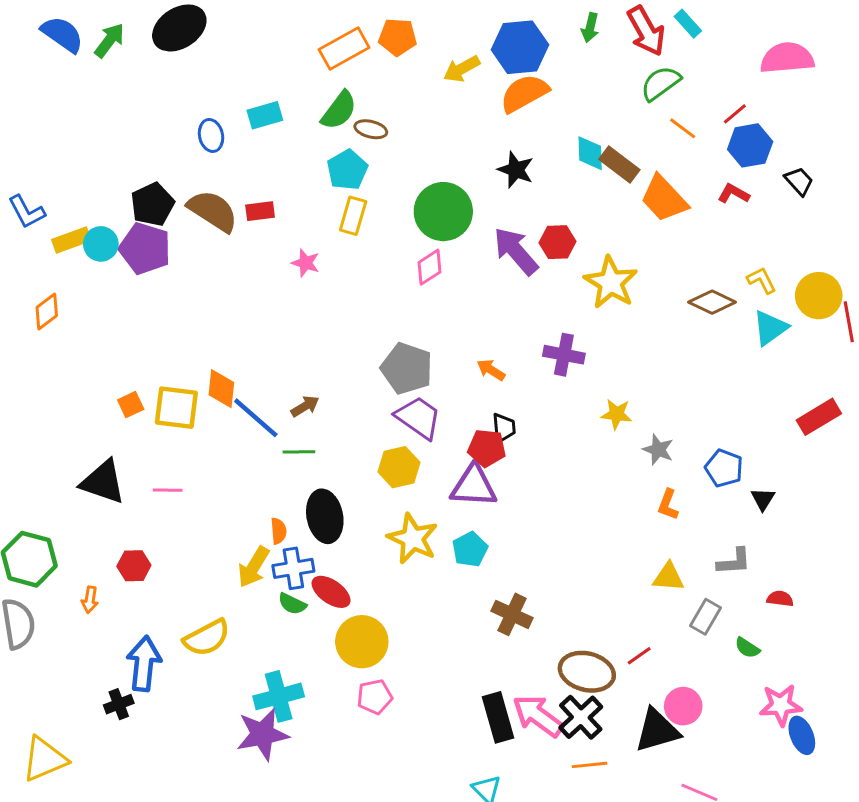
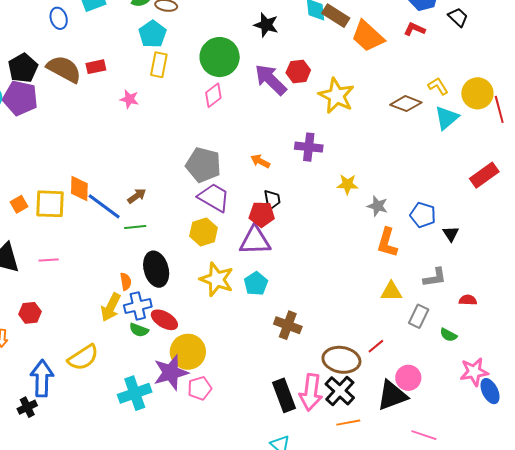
orange L-shape: (668, 505) -> (387, 243), size x1.4
pink arrow: (538, 716) -> (311, 392), turned -114
purple star: (263, 734) -> (171, 373), moved

